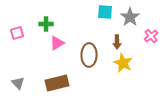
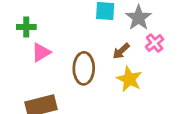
pink cross: (151, 36) -> (155, 43), moved
brown arrow: (117, 42) -> (121, 51), turned 48

